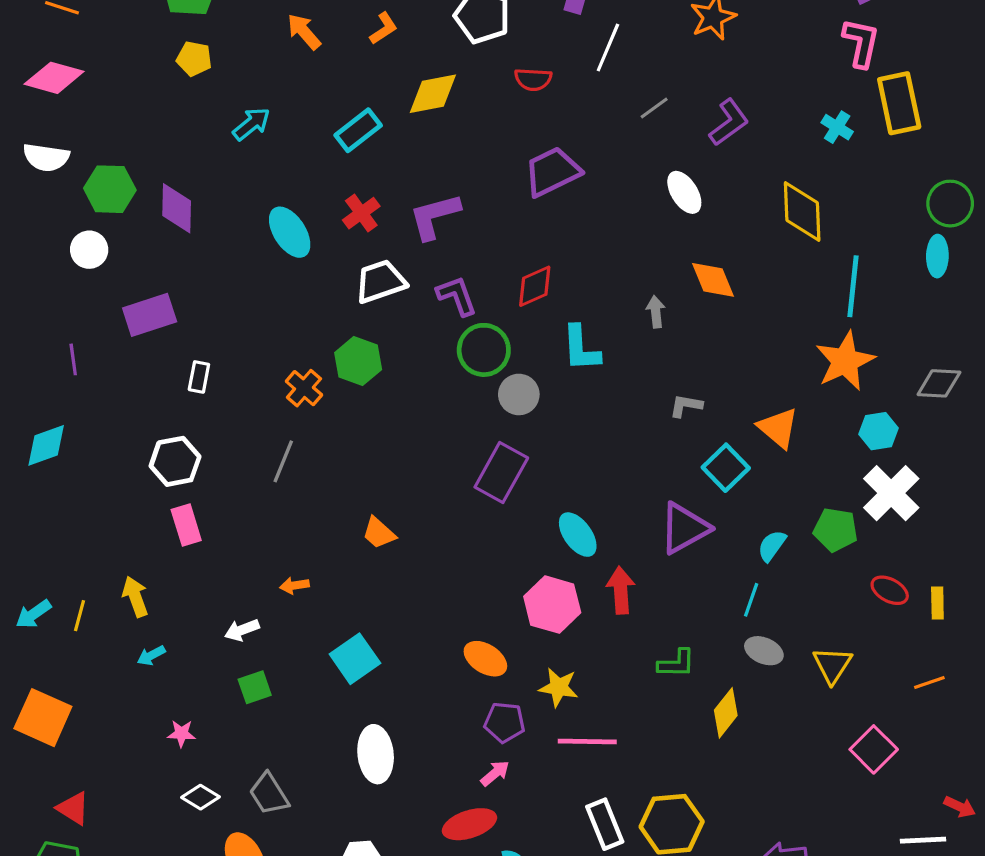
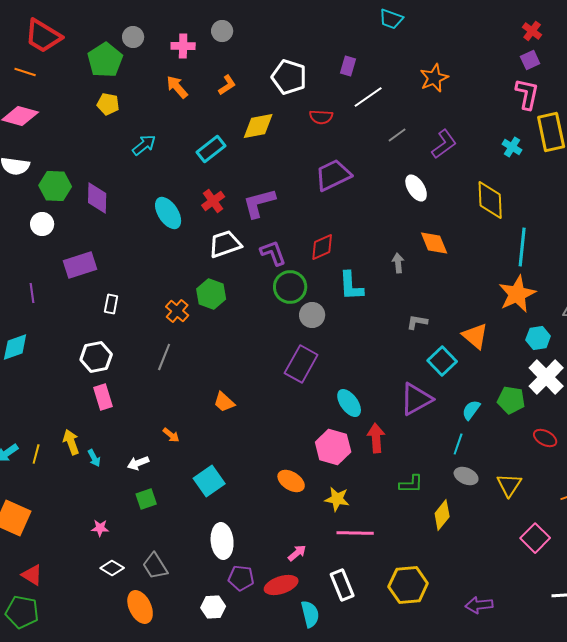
white line: (608, 48) -> (368, 97), turned 32
orange arrow: (294, 585) -> (171, 435), turned -132
cyan arrow: (151, 655) -> (94, 458), moved, turned -90
purple pentagon: (504, 722) -> (241, 578), moved
white rectangle: (605, 824) -> (342, 585), moved

